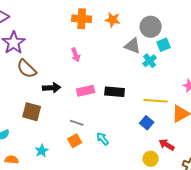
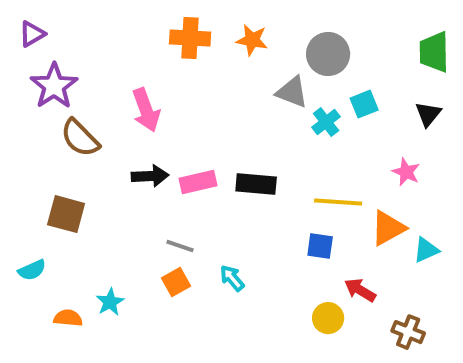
cyan square: (164, 45) -> (364, 104), moved
pink arrow: (76, 55) -> (146, 110), moved, size x1.5
black arrow: (52, 88) -> (150, 176), moved
brown square: (32, 112) -> (66, 214), moved
blue square: (147, 123) -> (320, 246), turned -32
orange semicircle: (12, 160) -> (68, 318), moved

